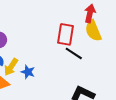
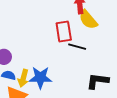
blue star: (28, 72) -> (40, 78), size x1.6

